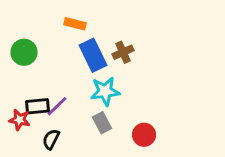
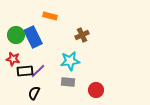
blue rectangle: (93, 55) -> (33, 37), moved
red star: (20, 120) -> (13, 59), moved
gray rectangle: (102, 123) -> (68, 82), turned -56

